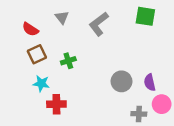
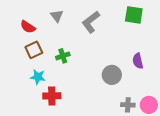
purple semicircle: (150, 82) -> (138, 61), moved
pink circle: (162, 104) -> (149, 105), moved

